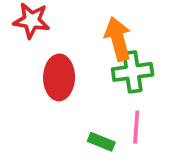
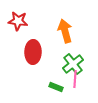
green cross: (133, 72) -> (73, 64), moved, turned -30

